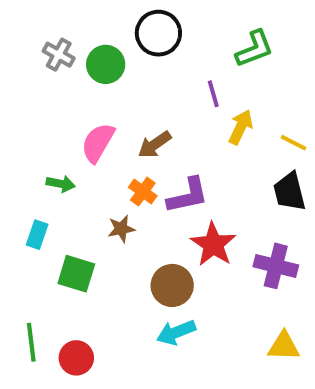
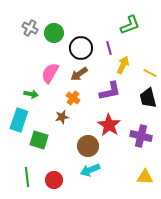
black circle: (158, 33) -> (81, 48), moved
purple L-shape: (188, 195) -> (110, 91), moved
cyan rectangle: (37, 235) -> (19, 120), size x1.6
green line: (31, 342) -> (27, 177), moved
red circle: (76, 358) -> (54, 180), moved

